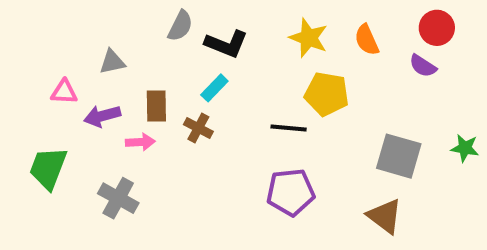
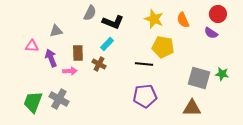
purple arrow: (102, 116) -> (51, 58), turned 84
green star: (465, 148) -> (222, 74), moved
green trapezoid: (48, 168) -> (33, 102), moved
brown triangle: (385, 216) -> (192, 108), turned -36

